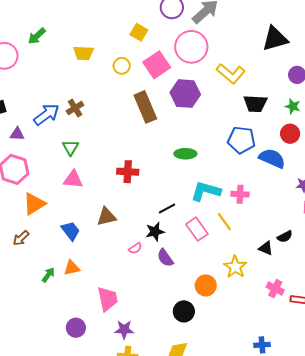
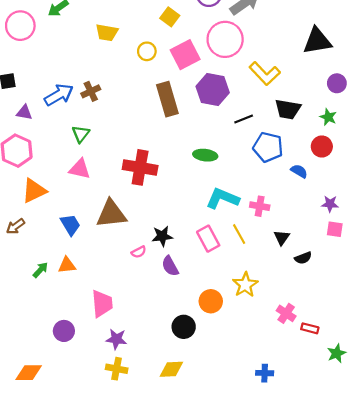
blue semicircle: (272, 158) -> (299, 171), size x0.6
red cross: (128, 172) -> (140, 167), size x1.4
black line: (167, 208) -> (244, 119), moved
brown triangle: (106, 217) -> (111, 214), size x1.4
black triangle: (266, 248) -> (282, 238), moved, turned 35

